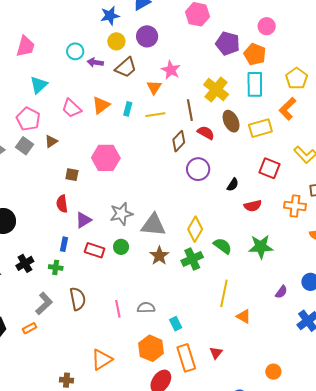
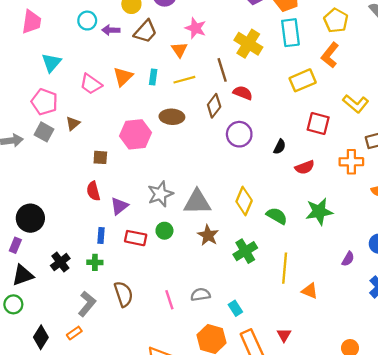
brown ellipse: (231, 121) -> (172, 117), moved, turned -55
green cross: (192, 259) -> (245, 251), moved

